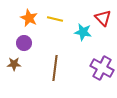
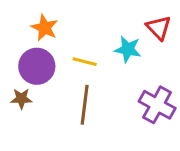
yellow line: (55, 19) -> (85, 62), moved
purple circle: (24, 43) -> (37, 66), size x1.5

